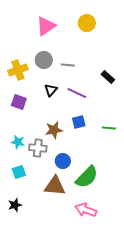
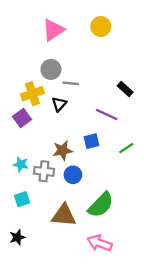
gray line: (68, 65) -> (71, 83), moved
yellow cross: (18, 70) -> (32, 94), moved
purple line: (77, 93) -> (107, 115), moved
purple square: (19, 102) -> (22, 118), turned 35
green line: (109, 128) -> (126, 148), turned -40
blue circle: (63, 161) -> (73, 175), moved

